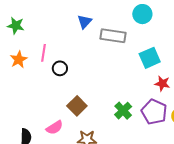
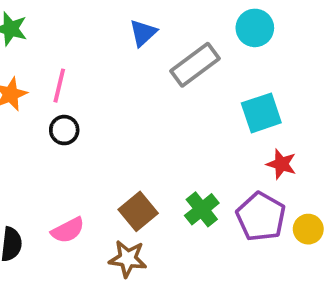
gray rectangle: (113, 36) -> (195, 65), turned -50
black circle: (60, 68) -> (64, 130), moved
brown square: (77, 106) -> (138, 211), moved

